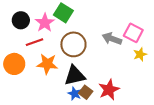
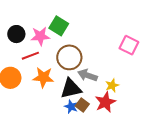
pink star: (45, 23) -> (40, 36), turned 30
gray arrow: (112, 39) -> (88, 75), moved
yellow star: (140, 54) -> (112, 85), moved

